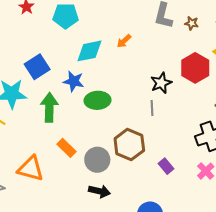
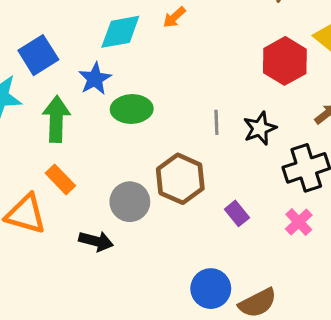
blue star: (74, 81) -> (95, 79), turned 30
black star: (161, 83) -> (260, 128), moved
orange rectangle: (66, 148) -> (60, 179), moved
black arrow: (99, 191) -> (96, 241), moved

